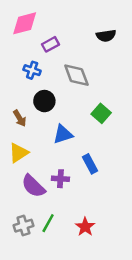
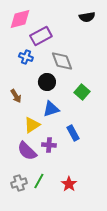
black semicircle: (106, 36) -> (87, 17), moved
purple rectangle: (51, 44) -> (41, 36), size x1.5
black circle: (44, 101) -> (47, 82), moved
yellow triangle: (19, 153) -> (32, 125), moved

